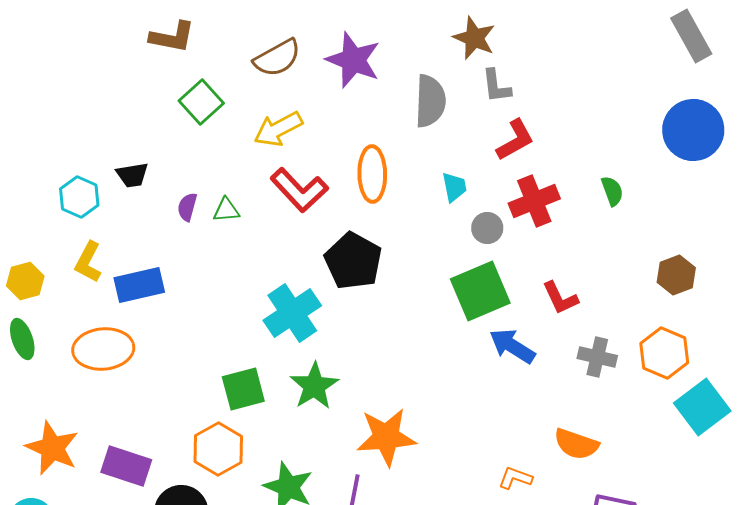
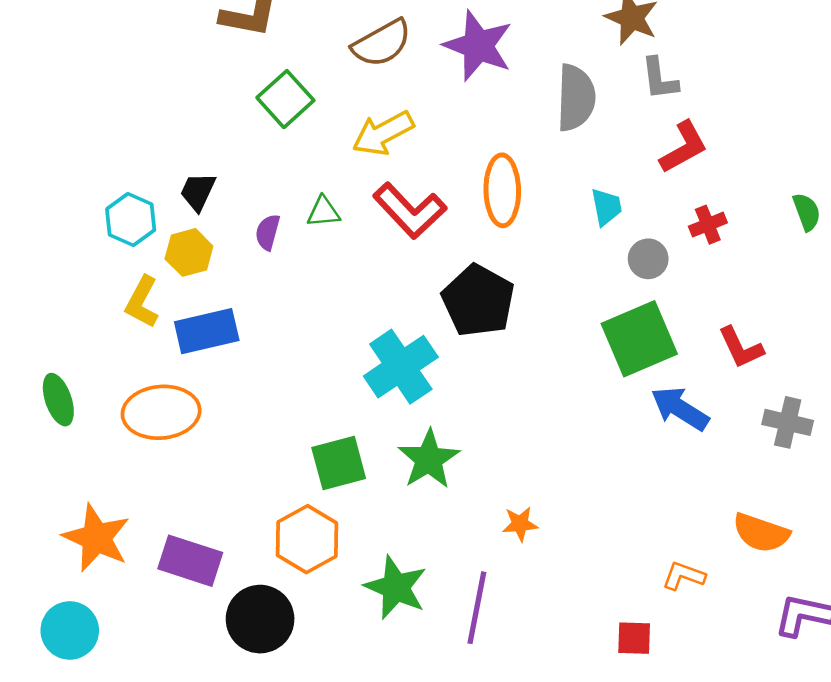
black trapezoid: (132, 175) -> (198, 192), turned 124
red cross: (534, 201) -> (708, 225), size x0.6
green triangle: (226, 210) -> (323, 212), moved
yellow hexagon: (25, 281) -> (189, 252), moved
orange star: (386, 437) -> (520, 524), size x0.5

